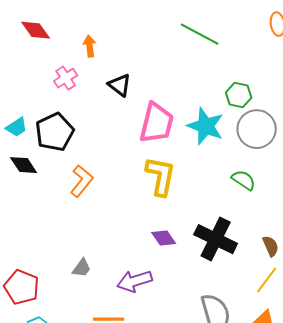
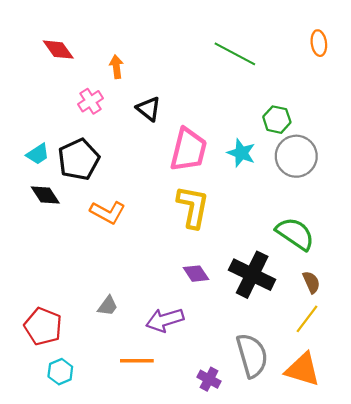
cyan star: (206, 126) -> (241, 153), size x0.7
green semicircle: (244, 180) -> (295, 234), moved, size x1.5
orange L-shape: (82, 181) -> (108, 212), turned 80

